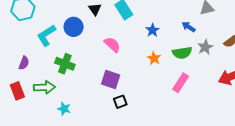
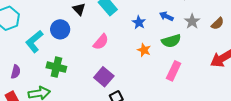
blue arrow: (189, 27) -> (166, 16), moved
pink semicircle: (112, 45) -> (101, 42), turned 96
gray star: (205, 47) -> (192, 21), moved
purple square: (111, 80) -> (104, 77), turned 30

